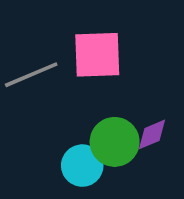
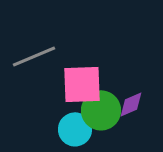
pink square: (97, 55) -> (82, 84), moved

